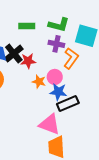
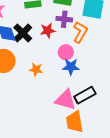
red star: (28, 61) -> (48, 31), moved
orange star: (39, 82) -> (36, 70), moved
black rectangle: (68, 103) -> (85, 95), moved

